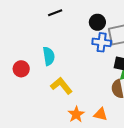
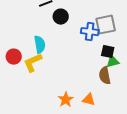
black circle: (97, 22) -> (61, 17), moved
yellow L-shape: (61, 86) -> (33, 63), moved, turned -75

